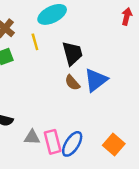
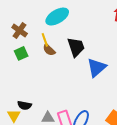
brown semicircle: (72, 83) -> (49, 50), moved

